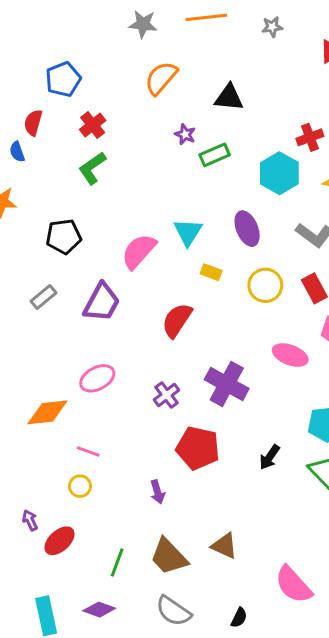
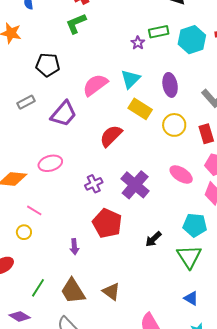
purple star: (185, 134) -> (138, 43), moved
cyan hexagon: (279, 173) -> (192, 40), moved
yellow rectangle: (211, 272) -> (140, 109), size x1.6

